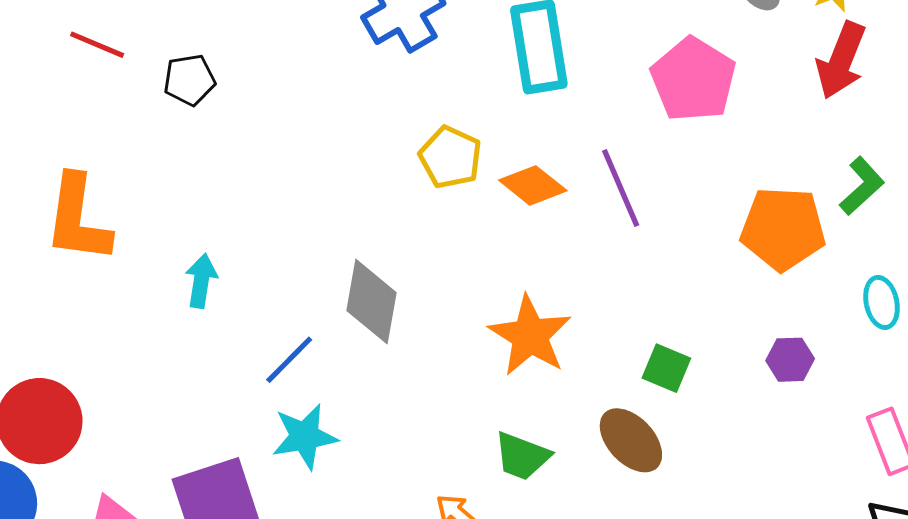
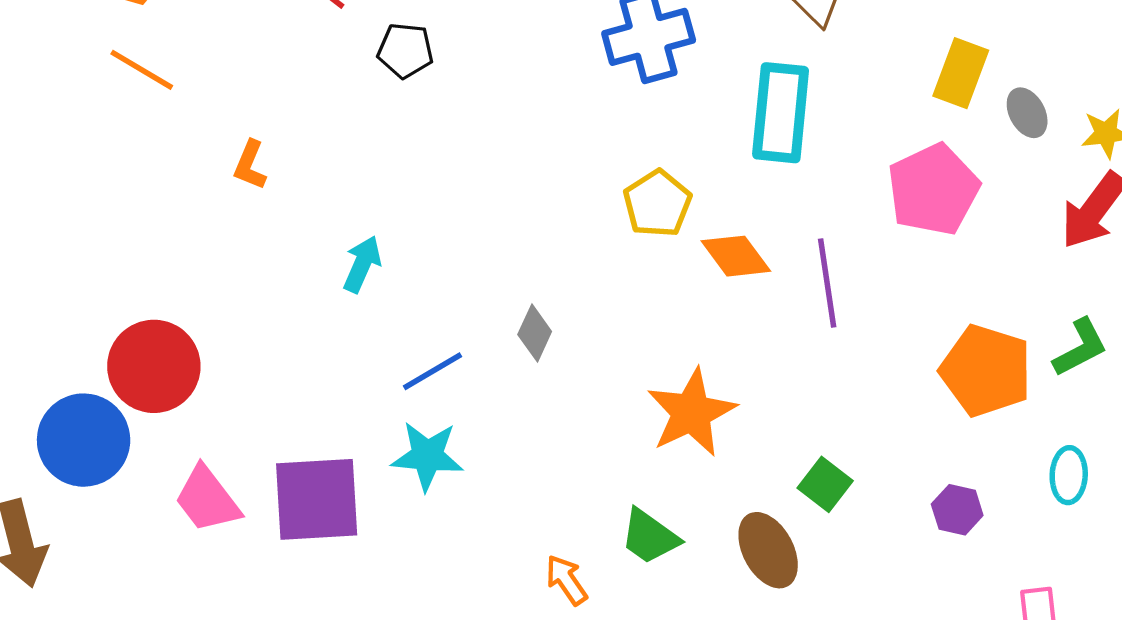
orange L-shape: (78, 219) -> (250, 165), size x0.5
gray diamond: (371, 302) -> (535, 333), size x0.6

